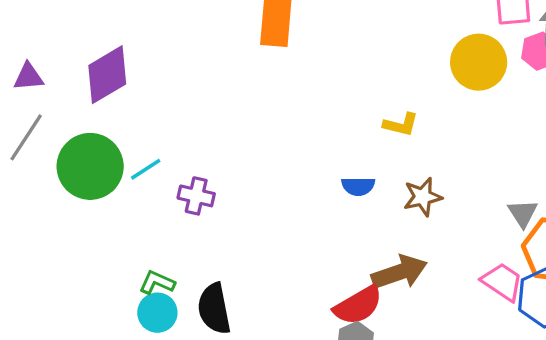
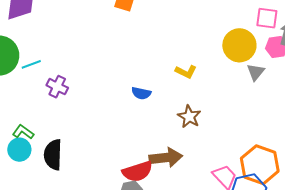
blue semicircle: (358, 186) -> (141, 93), moved
brown star: (423, 197) -> (189, 117), turned 30
gray triangle: (523, 213) -> (256, 72), moved

